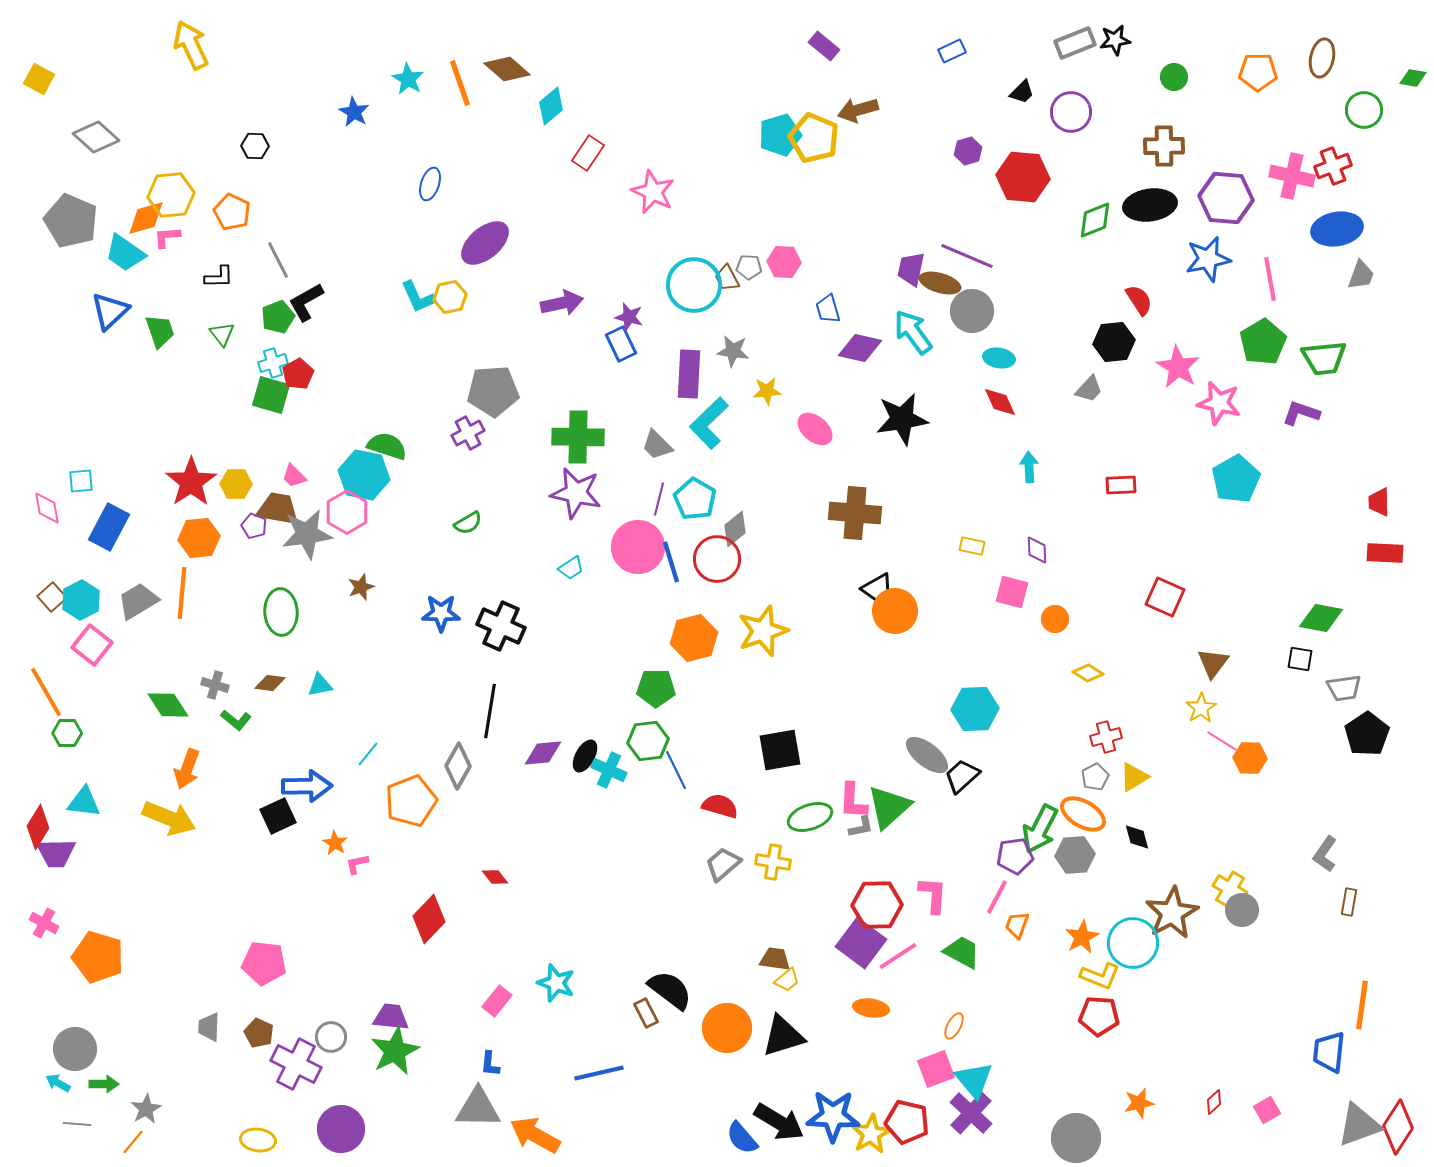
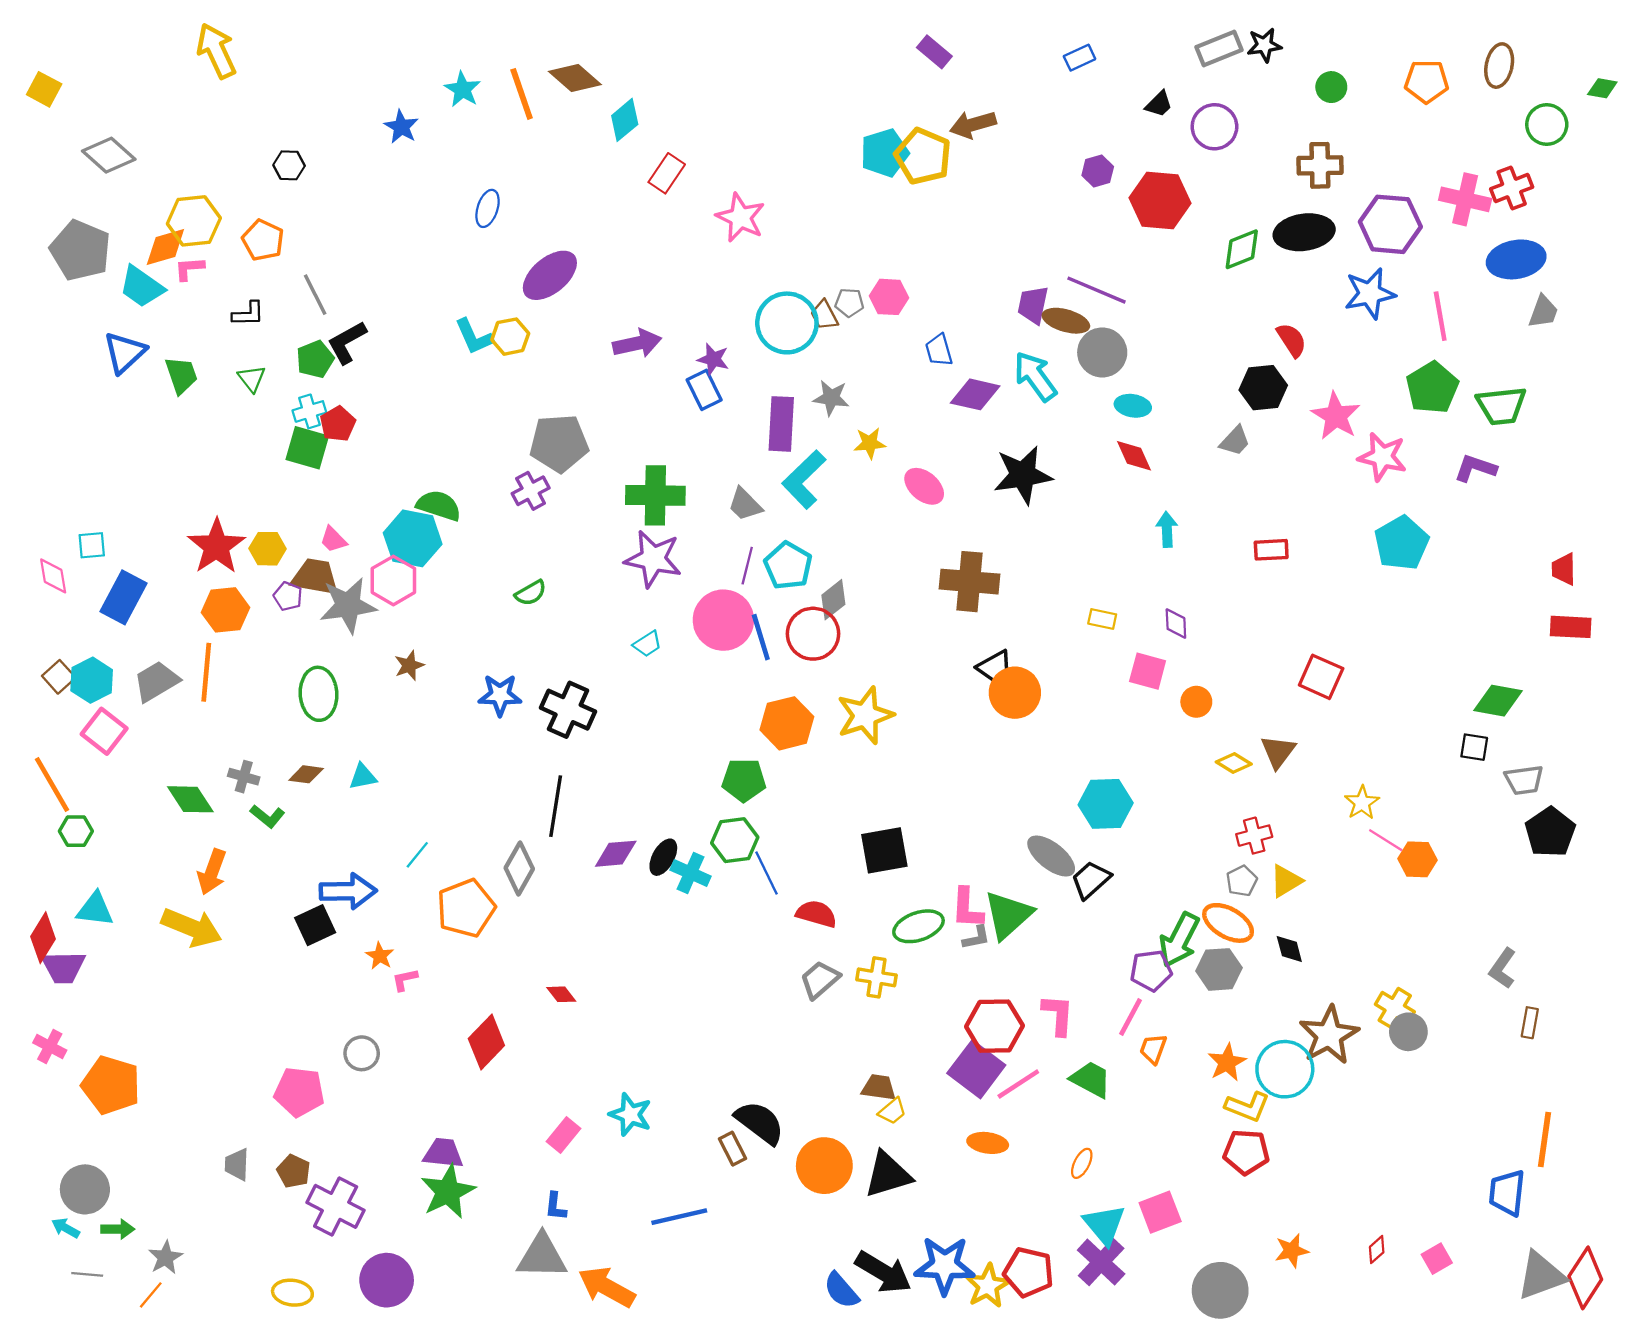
brown triangle: (1213, 663) -> (1278, 752), moved
gray circle: (331, 1037) -> (362, 1053), moved
pink square: (936, 1069) -> (1160, 1212), moved

